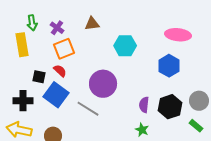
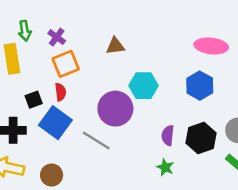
brown triangle: (92, 24) -> (115, 46), moved
cyan hexagon: (125, 46) -> (144, 86), moved
red semicircle: (60, 71) -> (60, 92), turned 40
black square: (39, 77) -> (34, 100), turned -32

